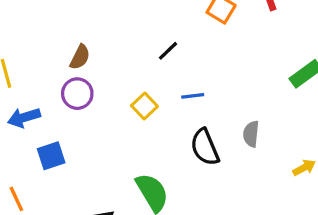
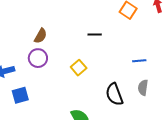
black line: (168, 51) -> (95, 34), turned 40
blue line: (193, 96) -> (139, 61), moved

